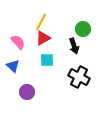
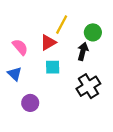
yellow line: (41, 22) -> (62, 25), moved
black arrow: (74, 46) -> (83, 51), turned -147
black cross: (79, 77) -> (88, 86), turned 30

